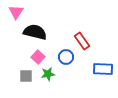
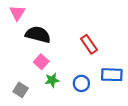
blue circle: (66, 57) -> (81, 83), moved
gray square: (26, 76) -> (21, 90), moved, turned 32

